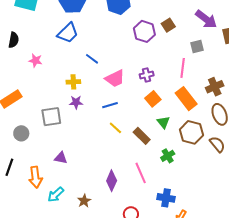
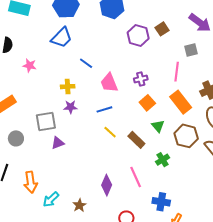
pink trapezoid: (115, 78) -> (109, 83), turned 95
purple triangle: (61, 158) -> (58, 143), moved, turned -32

